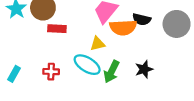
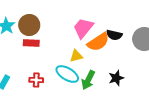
orange semicircle: (123, 27) -> (98, 42), turned -30
red rectangle: (57, 29) -> (31, 43), moved

